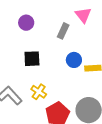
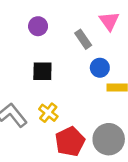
gray rectangle: (63, 31) -> (83, 39), turned -63
blue circle: (74, 60) -> (100, 68), moved

